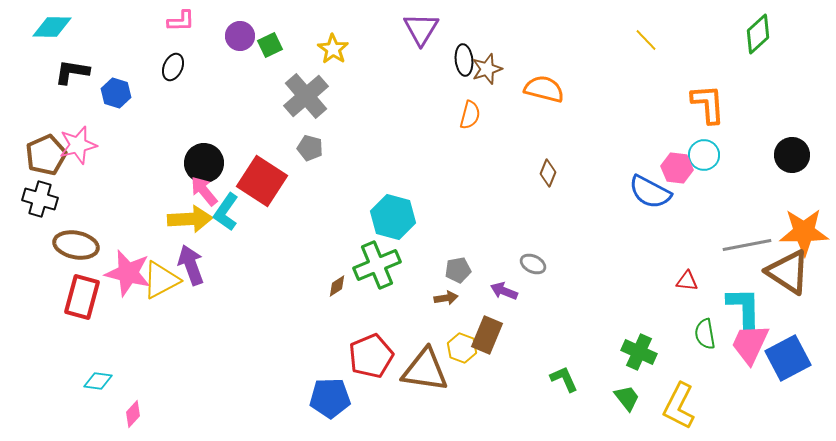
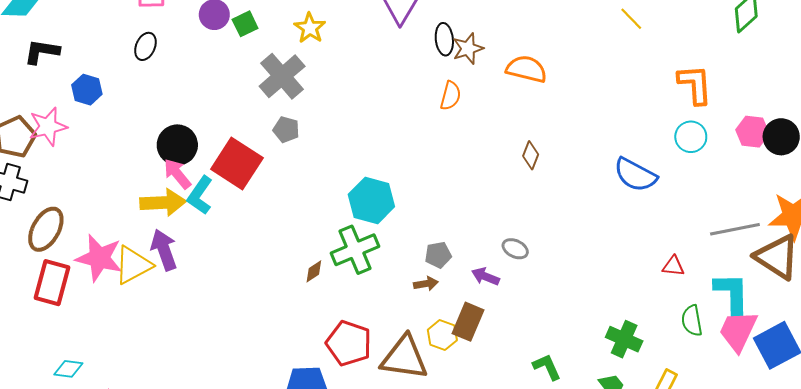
blue hexagon: (116, 93) -> (87, 90), moved
pink hexagon: (677, 168) -> (752, 132), moved
brown ellipse: (76, 245) -> (46, 229), turned -72
red pentagon: (371, 356) -> (349, 343), turned -30

